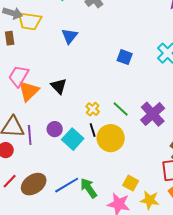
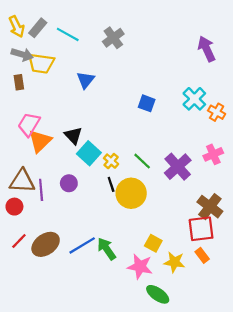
cyan square: (73, 139) -> (89, 153), moved

